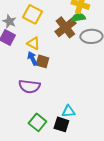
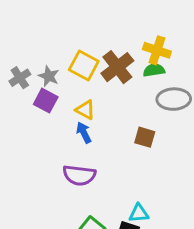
brown cross: (65, 27) -> (117, 67), moved
brown square: (42, 61) -> (145, 137), moved

